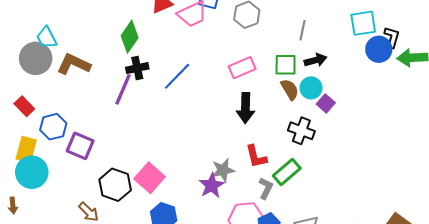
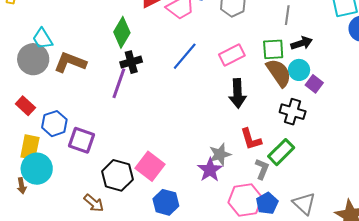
blue line: (177, 76) -> (185, 56), moved
brown semicircle: (290, 89) -> (279, 73), size x1.4
brown arrow: (13, 206) -> (22, 186), moved

